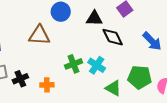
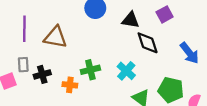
brown triangle: (39, 35) -> (55, 37), moved
green cross: (73, 64) -> (90, 70), moved

